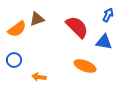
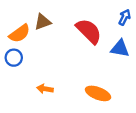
blue circle: (14, 60) -> (14, 58), moved
orange ellipse: (85, 66) -> (98, 93), moved

